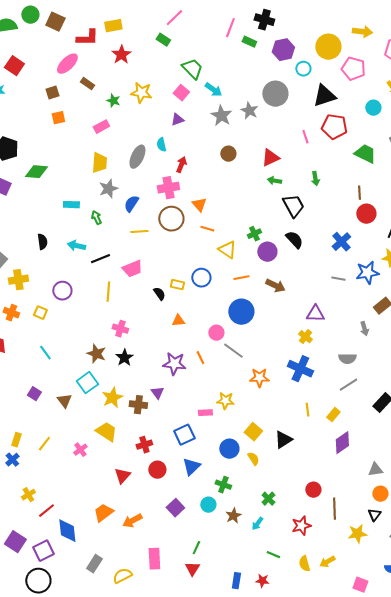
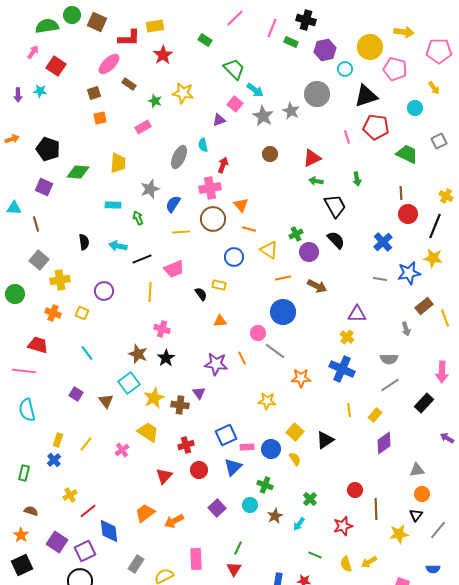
pink line: (174, 18) -> (235, 18), moved
pink square: (181, 93) -> (235, 104), moved
yellow trapezoid: (99, 163) -> (118, 163), moved
blue circle: (201, 278) -> (234, 257), moved
pink rectangle: (205, 413) -> (247, 447), moved

